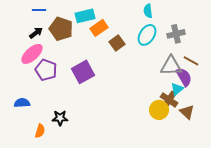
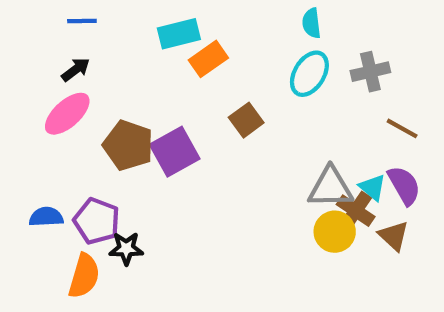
brown pentagon: (61, 29) -> (128, 145), moved
brown square: (117, 43) -> (246, 120), moved
gray triangle: (171, 66) -> (330, 187), moved
purple pentagon: (46, 70) -> (97, 221), moved
purple semicircle: (184, 77) -> (404, 185), moved
cyan triangle: (177, 89) -> (373, 187), turned -40
orange semicircle: (40, 131) -> (84, 276), size x1.5

